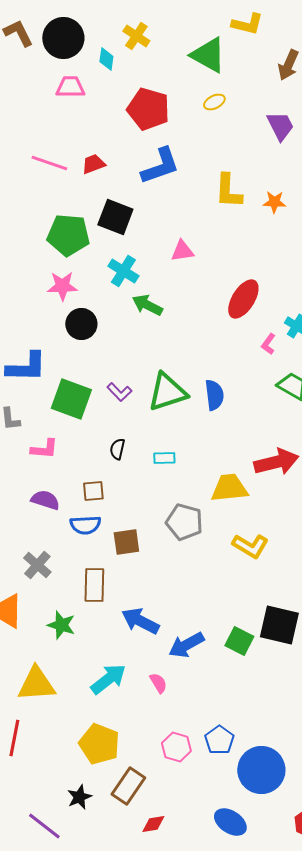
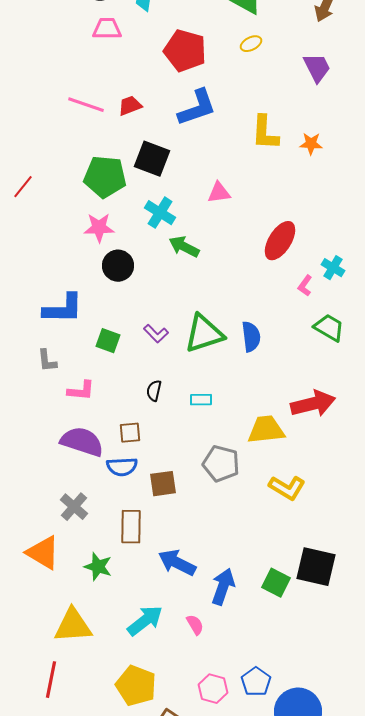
green square: (71, 399) -> (108, 341), size x0.6
purple semicircle: (45, 500) -> (82, 442), size x1.5
blue arrow: (186, 645) -> (223, 587), turned 138

